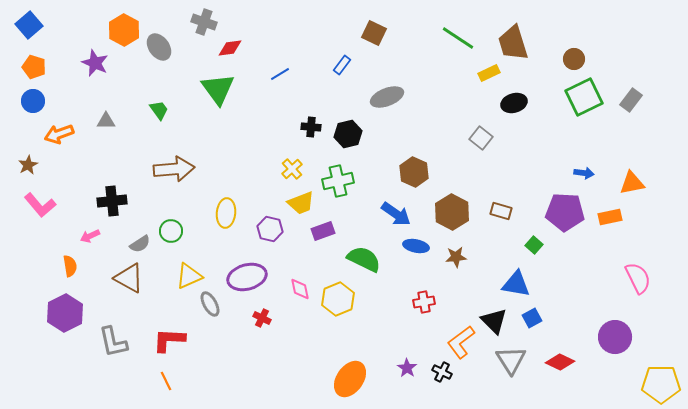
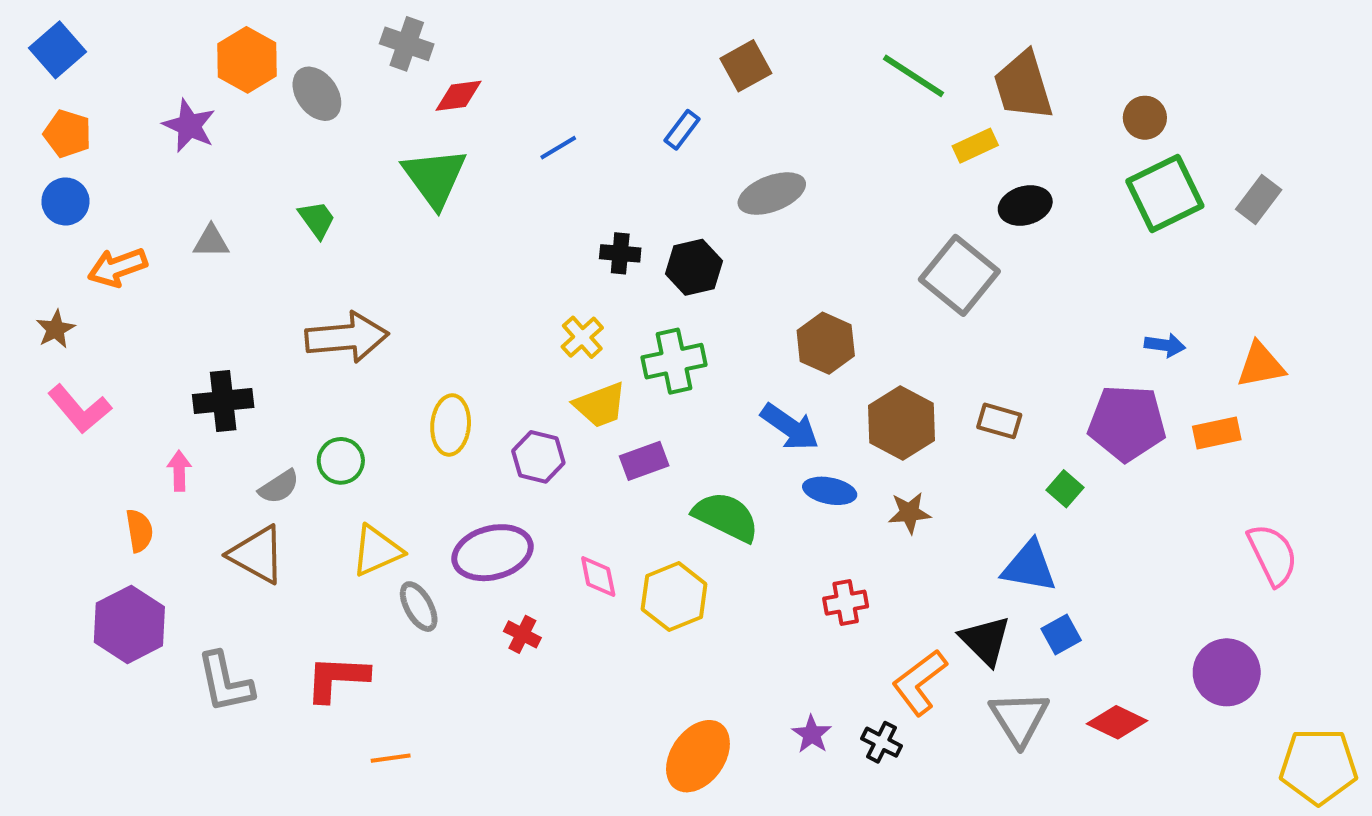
brown square: (374, 33) -> (746, 66), turned 35
gray square: (481, 138) -> (959, 275), size x1.6
pink arrow: (90, 236) -> (179, 471), turned 114
orange line: (166, 381) -> (391, 758), moved, turned -72

